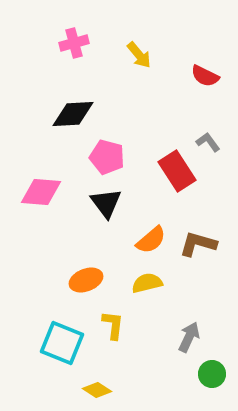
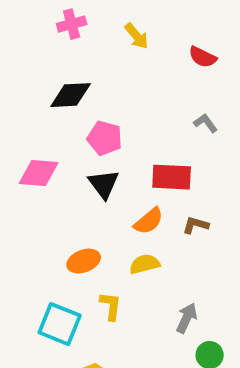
red rectangle: (177, 171) -> (172, 177), moved, turned -54
brown L-shape: (198, 244) -> (196, 225), size x0.7

